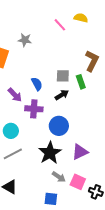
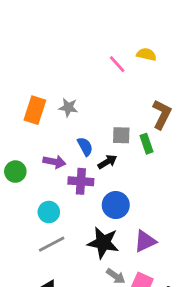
gray star: (25, 40) -> (68, 107), moved
purple arrow: (15, 95) -> (54, 162), turned -35
black arrow: (62, 95) -> (107, 162), moved
black star: (50, 153) -> (103, 243), turned -30

